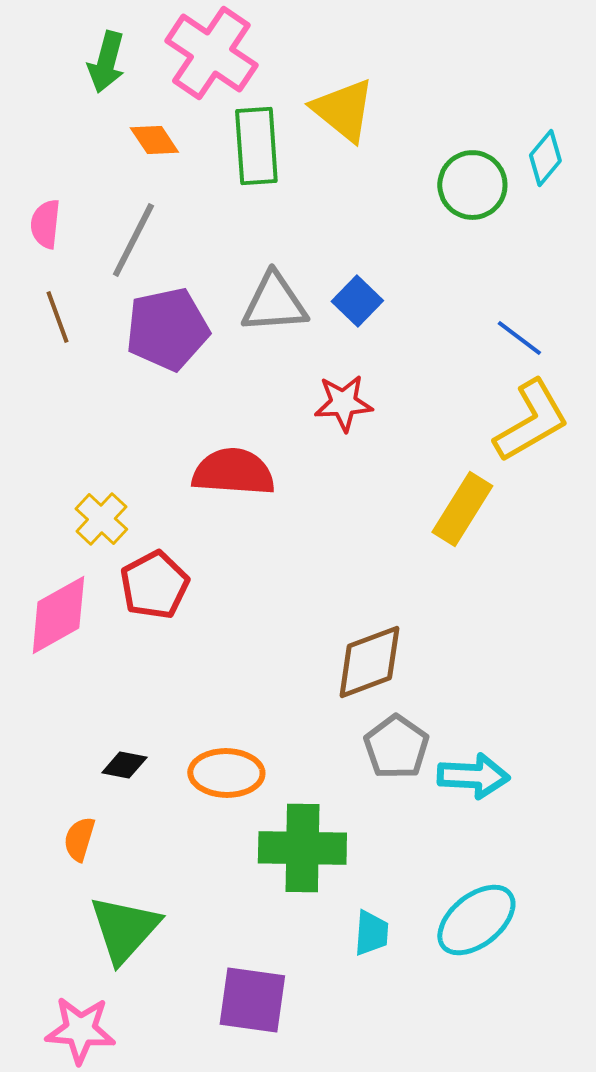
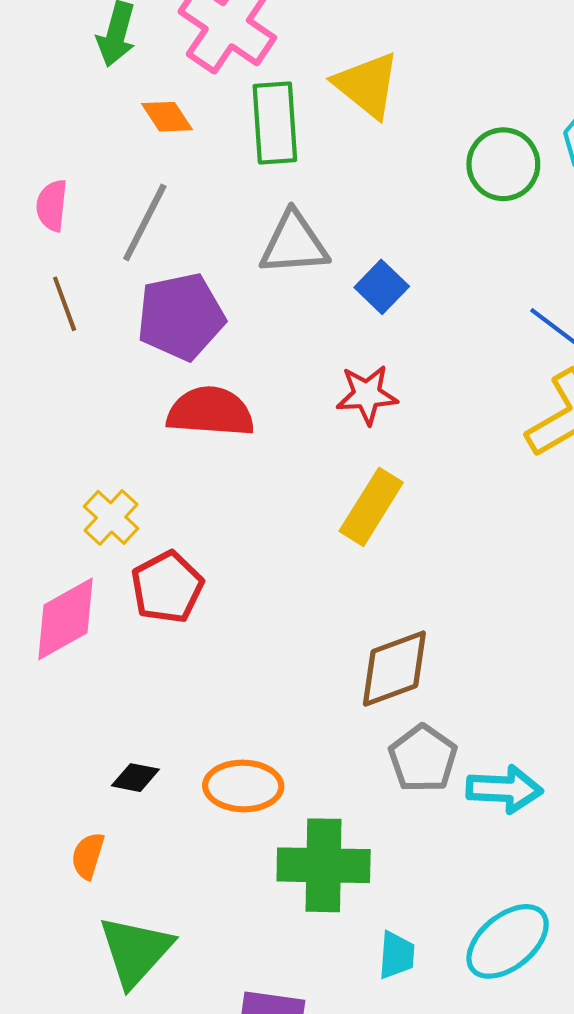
gray triangle: (274, 303) -> (294, 244), moved
red semicircle: (233, 472) -> (210, 412), moved
yellow rectangle: (462, 509) -> (371, 507), moved

